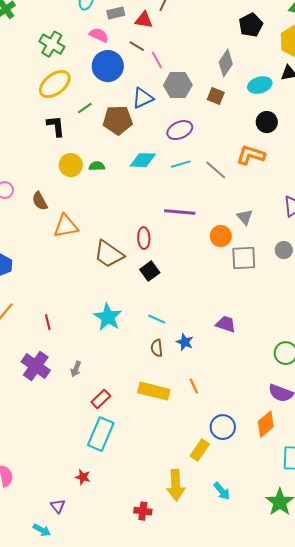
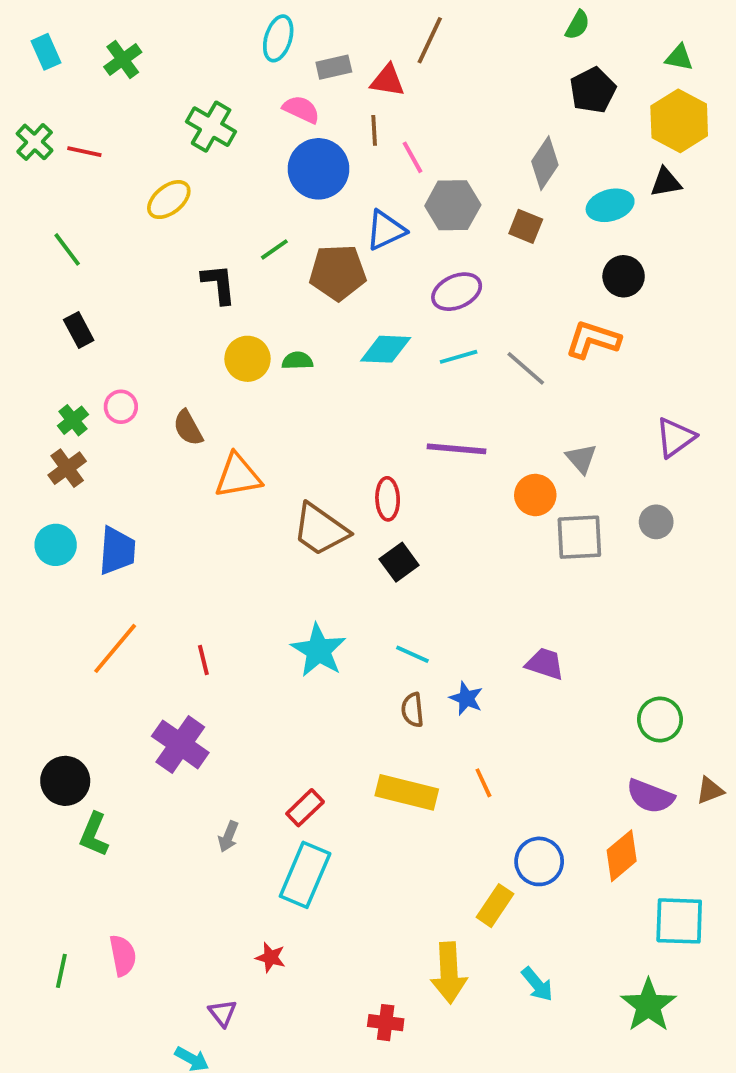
brown line: (137, 46) -> (374, 130), turned 56
yellow ellipse: (55, 84) -> (169, 200), moved, size x0.7
gray arrow: (76, 369) -> (228, 837), moved

